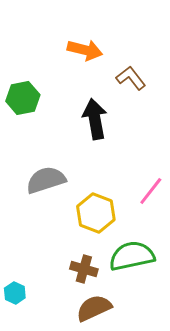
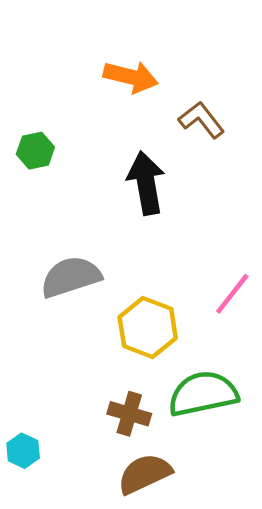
green hexagon: (23, 98) -> (35, 151), size x0.7

